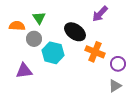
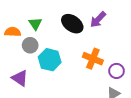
black ellipse: (75, 32) -> (72, 24), moved
purple triangle: (24, 71) -> (20, 78), turned 42

